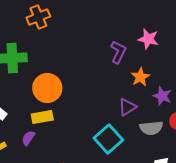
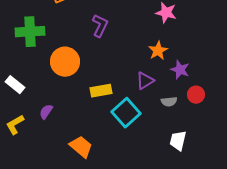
purple L-shape: (118, 52) -> (100, 26), moved
yellow rectangle: (42, 117) -> (101, 91), moved
gray semicircle: (151, 128) -> (169, 102), size x0.7

